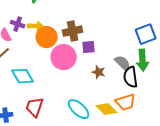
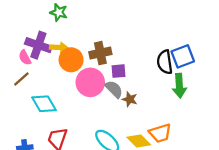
purple cross: (18, 24) -> (38, 45), size x1.6
gray semicircle: (123, 63) -> (114, 89), moved
black semicircle: (131, 77) -> (165, 62), moved

